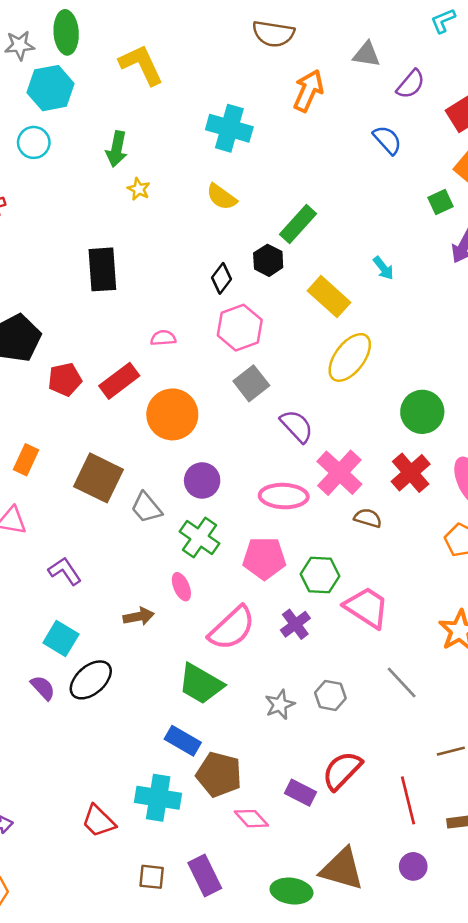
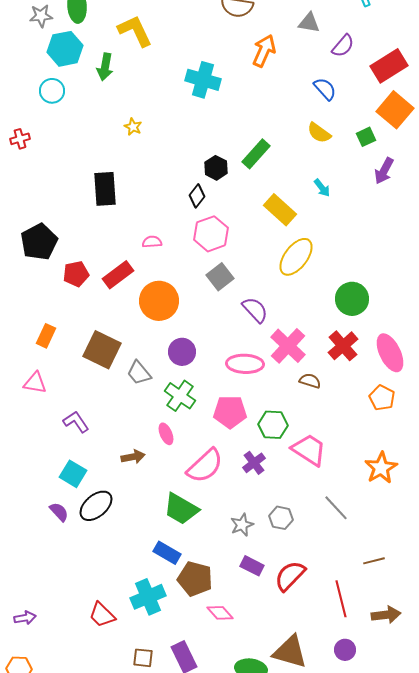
green arrow: (117, 149) -> (105, 67), moved
yellow semicircle: (222, 197) -> (319, 133), moved
black hexagon: (268, 260) -> (216, 168), moved
purple rectangle: (301, 793) -> (252, 566), moved
cyan cross: (158, 798) -> (148, 597), turned -32

